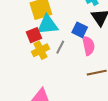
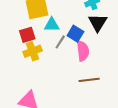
cyan triangle: (48, 25) -> (52, 25), moved, size x0.7
gray line: (60, 47) -> (60, 42), moved

